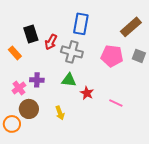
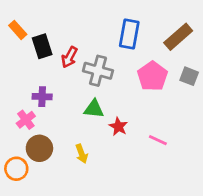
blue rectangle: (81, 24) -> (129, 34), moved
orange rectangle: (15, 53) -> (18, 30), moved
pink pentagon: (112, 56) -> (152, 76), turned 30
purple cross: (37, 80) -> (42, 97), moved

